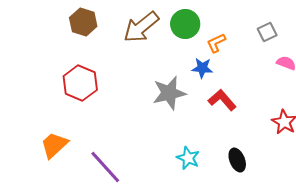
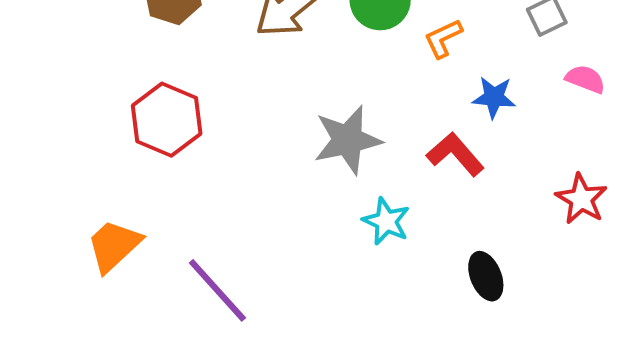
blue star: (202, 68) -> (494, 97), moved
cyan star: (188, 158) -> (386, 221), moved

